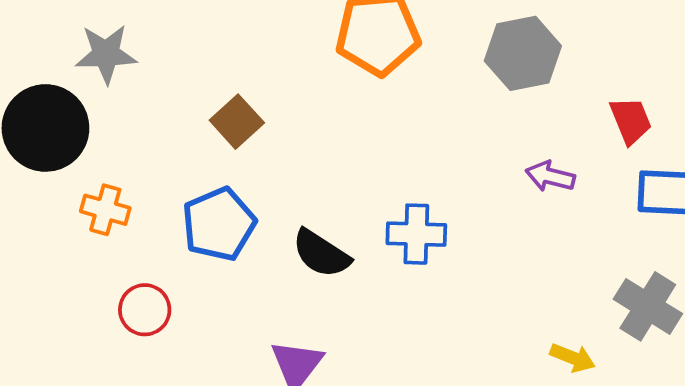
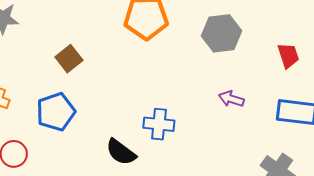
red trapezoid: (631, 121) -> (288, 56), moved
black semicircle: (321, 254) -> (121, 152), moved

